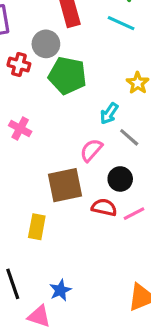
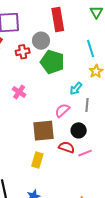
cyan line: (121, 23) -> (91, 49), moved, turned 42
red cross: (19, 65) -> (23, 52), turned -32
gray line: (129, 137) -> (87, 105), turned 48
yellow rectangle: (37, 227) -> (37, 160), moved

